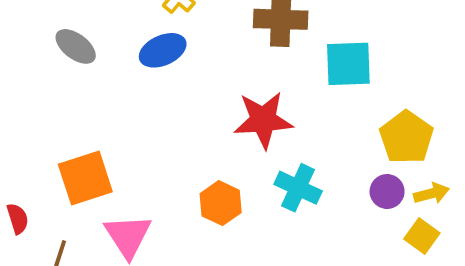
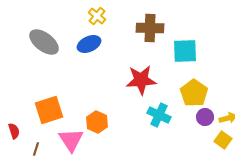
gray ellipse: (76, 46) -> (44, 42), size x1.4
yellow pentagon: (406, 137) -> (194, 93), moved
orange hexagon: (221, 203) -> (97, 122), moved

